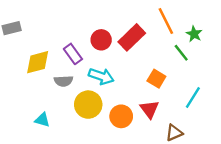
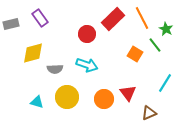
red rectangle: (132, 37) -> (113, 19), moved
purple rectangle: (73, 54) -> (40, 18), moved
orange square: (156, 79) -> (135, 54), moved
yellow circle: (88, 105) -> (67, 97), moved

